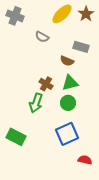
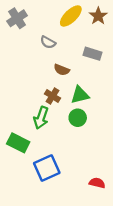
gray cross: (15, 16) -> (17, 18), turned 36
brown semicircle: (67, 61) -> (62, 70), moved
blue square: (67, 134) -> (47, 168), moved
green rectangle: (16, 137) -> (18, 143), moved

